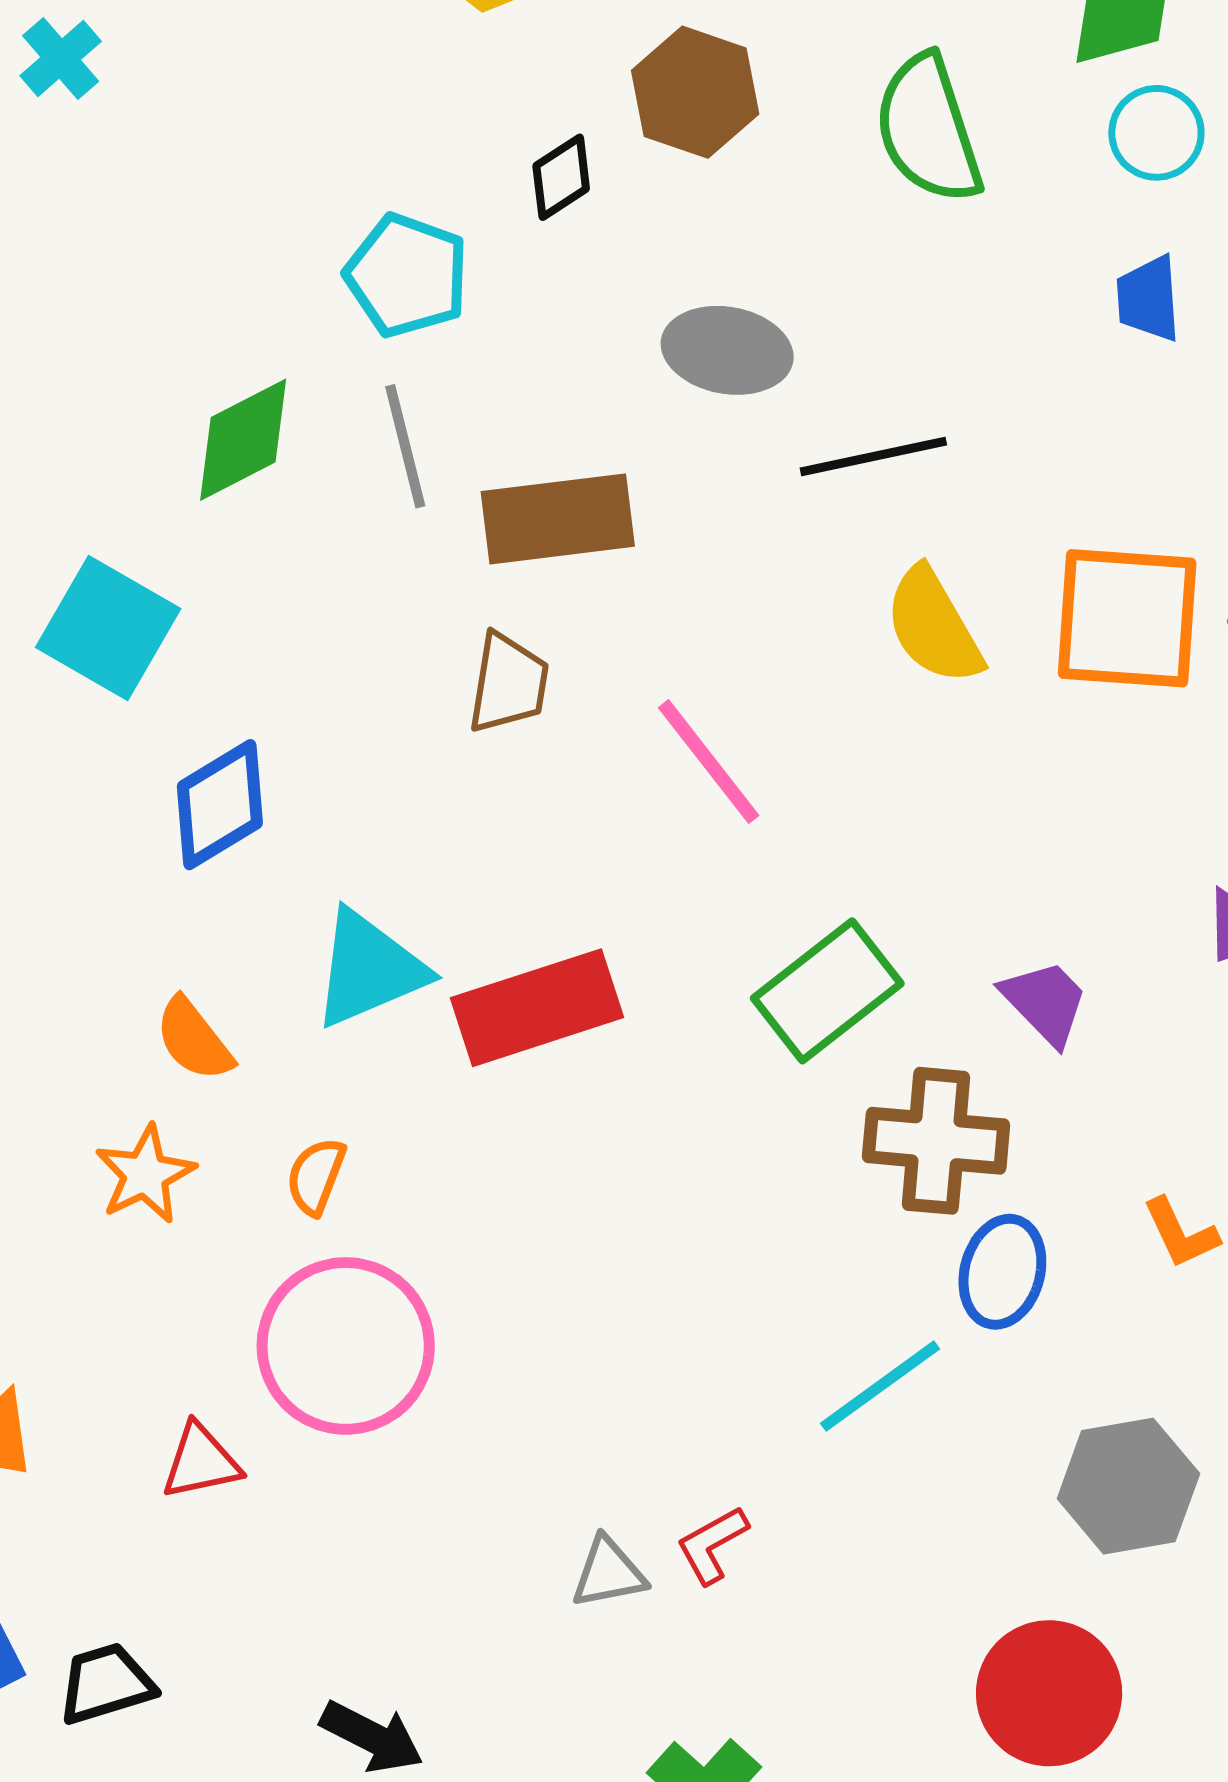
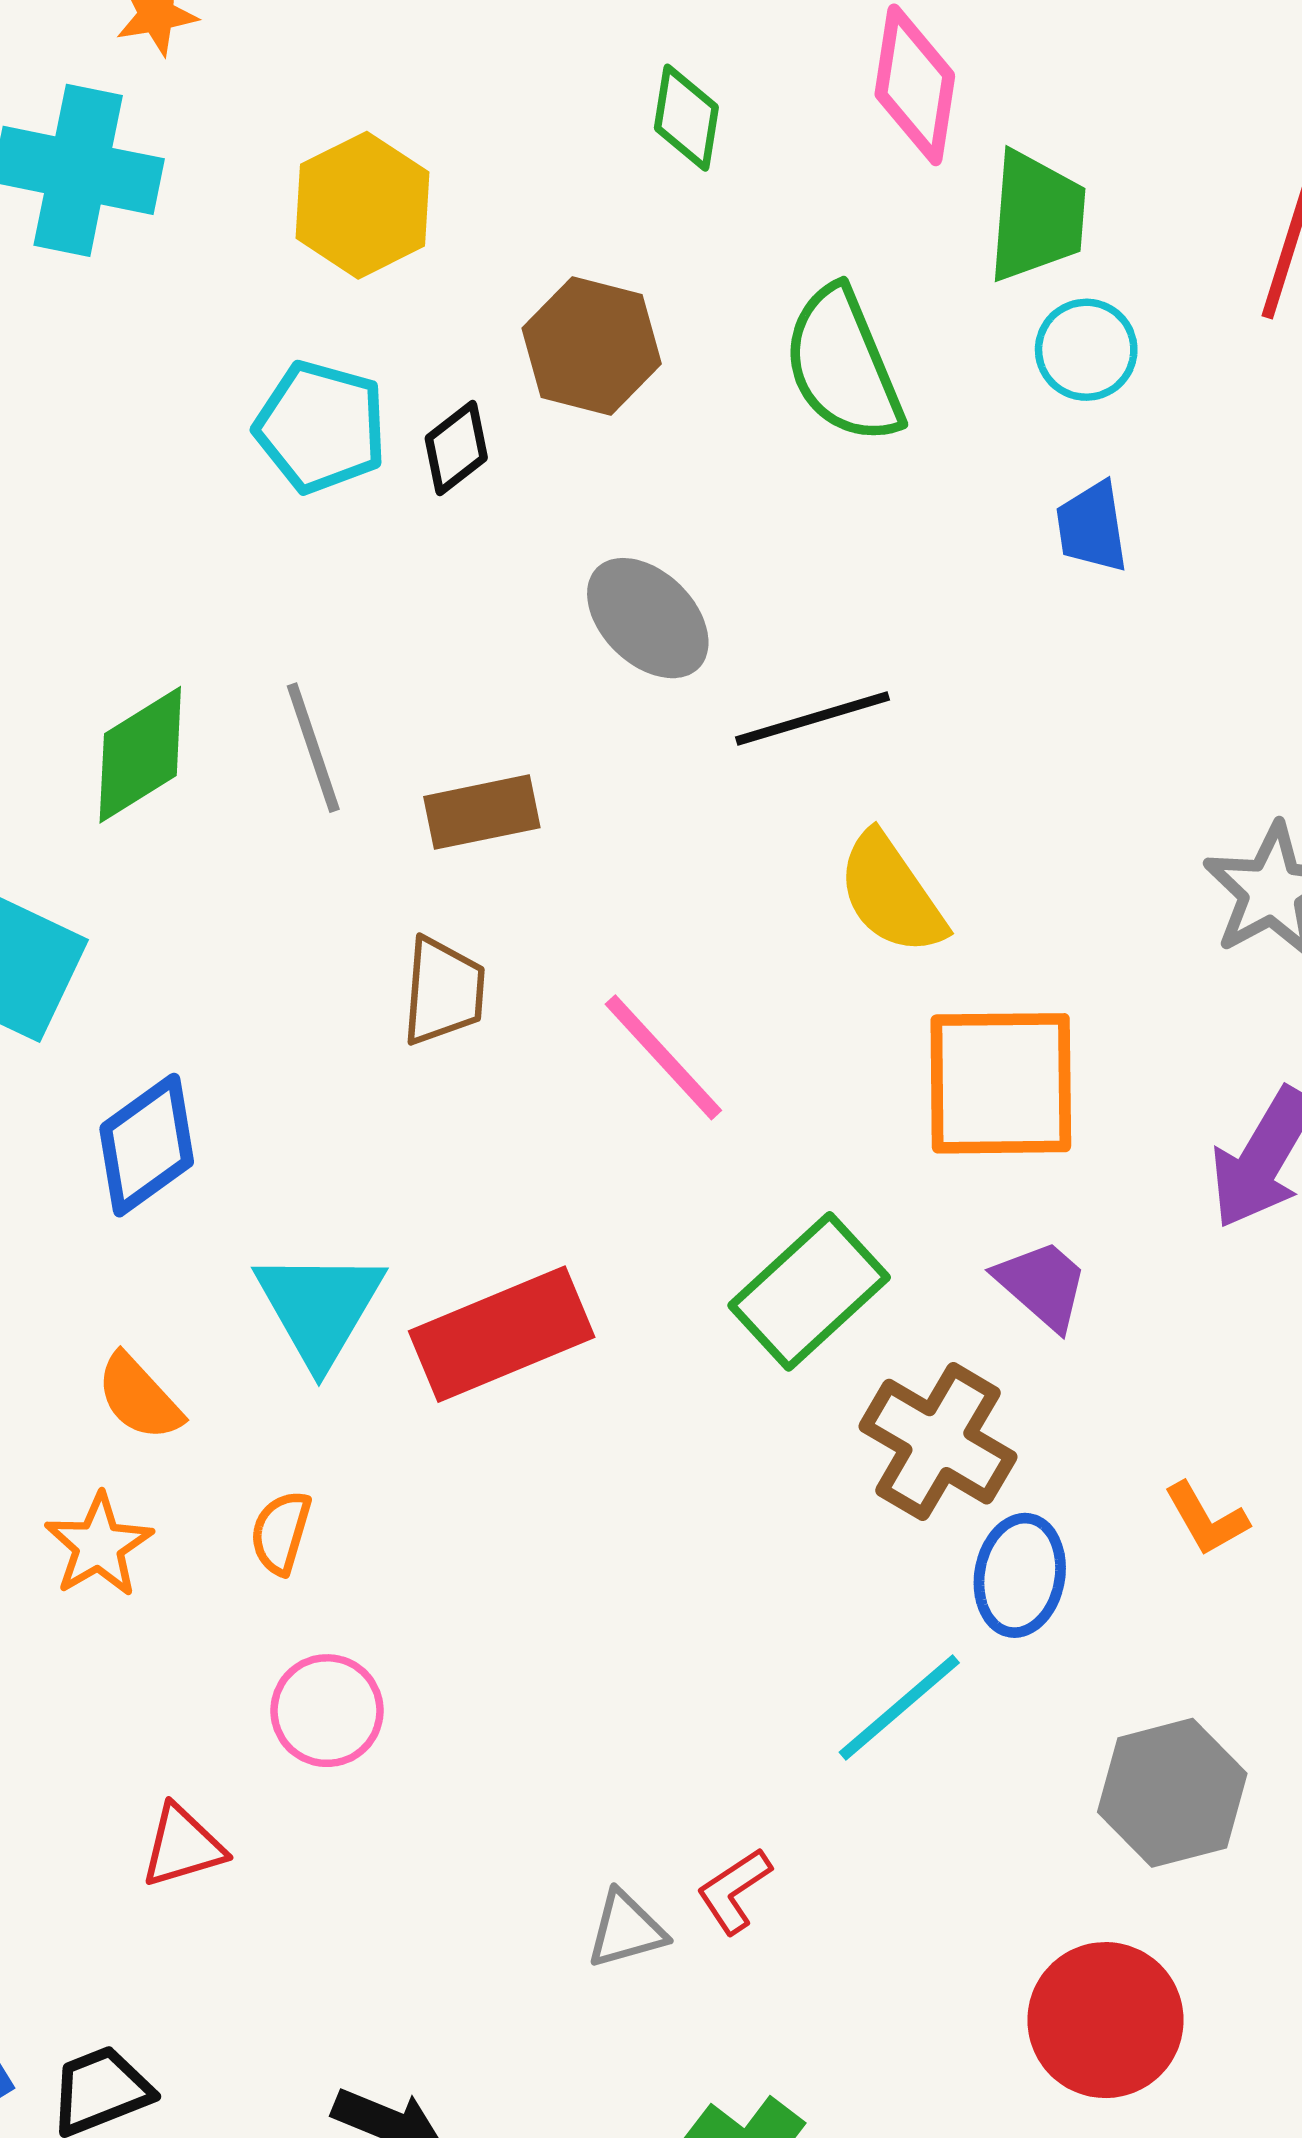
cyan pentagon: (407, 275) -> (321, 427), moved
gray ellipse: (727, 350) -> (648, 618), turned 39
brown rectangle: (558, 519) -> (482, 812), size x0.7
orange square: (1127, 618) -> (1001, 1083), moved
cyan triangle: (369, 969) -> (319, 1307), turned -32
brown cross: (936, 1141) -> (938, 1442), turned 30
pink circle: (346, 1346) -> (327, 1711), size x0.6

